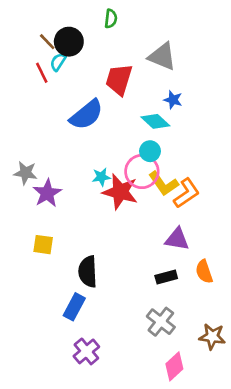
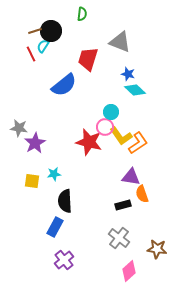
brown line: (47, 42) -> (35, 31), turned -64
cyan diamond: (155, 121) -> (135, 90), moved
pink circle: (142, 172) -> (105, 127), size x0.7
cyan star: (101, 177) -> (54, 174), moved
orange semicircle: (204, 272) -> (142, 194), moved

